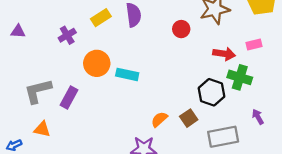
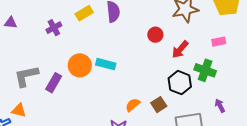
red circle: (181, 29) -> (155, 35), moved
red arrow: (224, 54) -> (180, 49), moved, turned 120
orange circle: (97, 63) -> (80, 65), moved
orange triangle: (42, 129) -> (19, 110), moved

